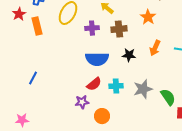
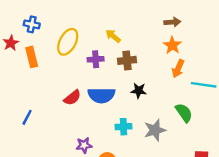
orange star: (148, 17) -> (172, 45), moved
orange arrow: (155, 48) -> (178, 69), moved
red semicircle: (94, 84) -> (72, 98), moved
green semicircle: (168, 97) -> (184, 113), moved

